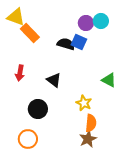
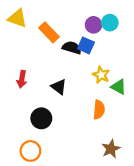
orange rectangle: (30, 33) -> (49, 32), moved
yellow star: (84, 103) -> (101, 75), moved
orange semicircle: (91, 123) -> (99, 110), moved
brown star: (88, 139) -> (111, 149), moved

